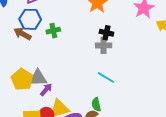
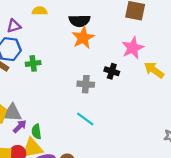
black cross: (106, 33) -> (112, 71), moved
green semicircle: (96, 104) -> (36, 132), moved

